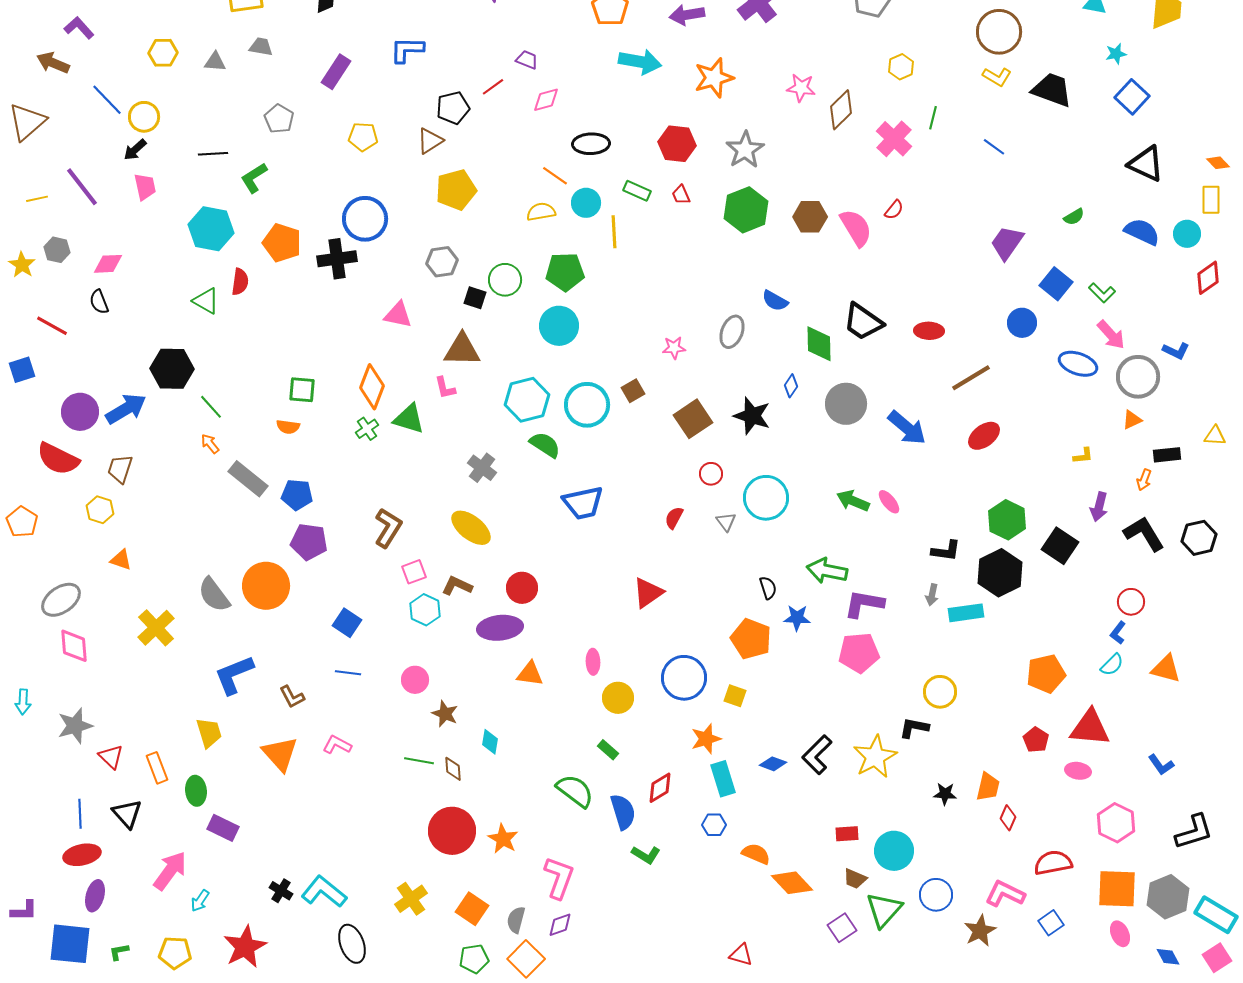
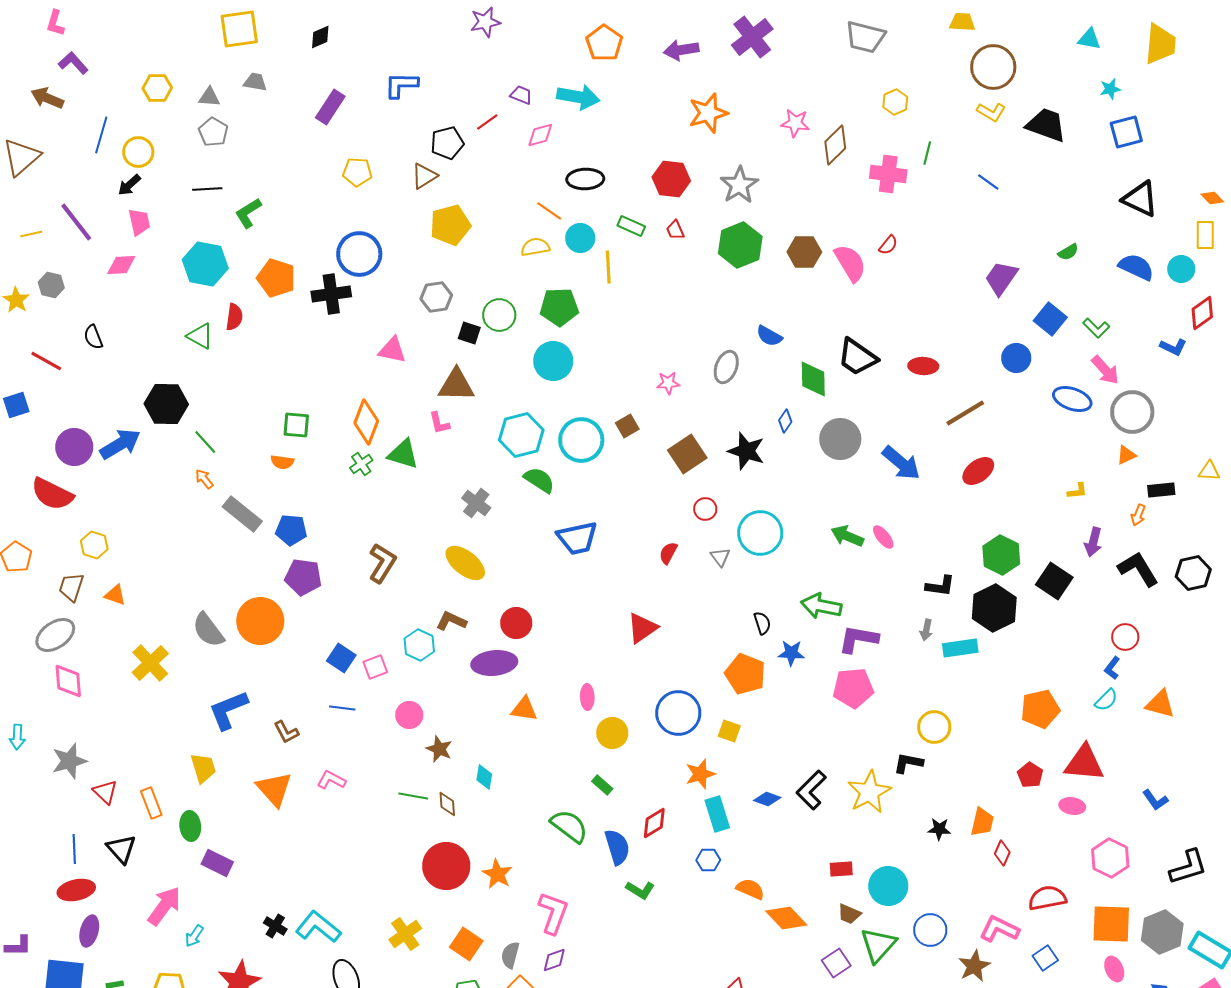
cyan arrow: (640, 62) -> (578, 97), moved
blue square: (1132, 97) -> (1126, 132), turned 32
blue line: (107, 100) -> (101, 135), turned 60
gray pentagon: (279, 119) -> (213, 132), moved
pink cross: (894, 139) -> (888, 174), turned -36
pink diamond: (108, 264) -> (121, 265), moved
blue L-shape: (1176, 351) -> (1173, 347), moved
brown trapezoid: (120, 469) -> (71, 587), moved
pink square: (414, 572) -> (375, 667), moved

